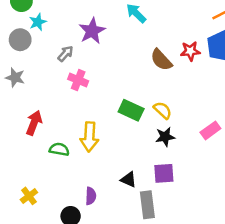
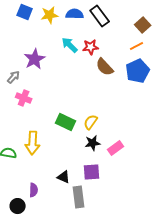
red star: (190, 51) -> (91, 47), moved
brown semicircle: (161, 60) -> (105, 67), moved
yellow semicircle: (163, 110) -> (91, 122), turned -98
pink rectangle: (210, 130) -> (116, 148), moved

